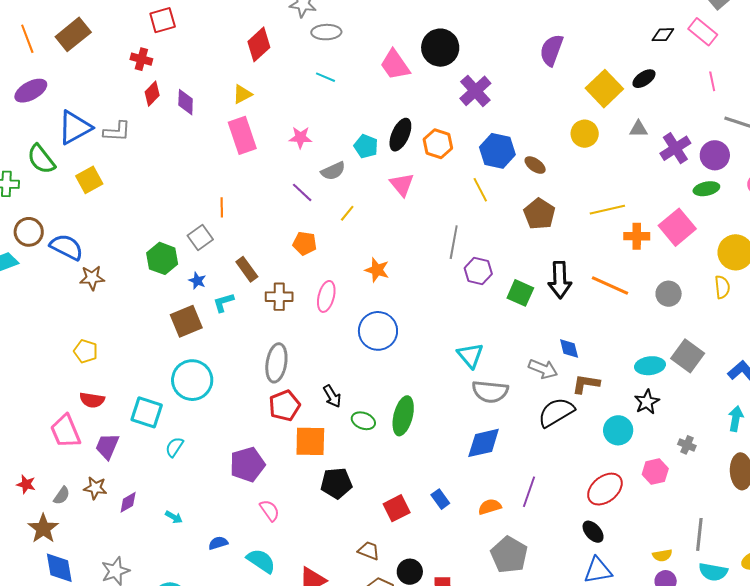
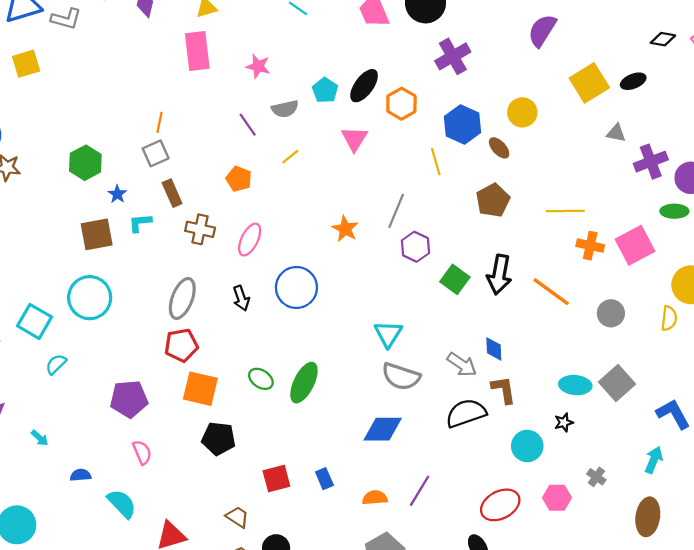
yellow circle: (585, 134) -> (522, 112), moved
gray square: (200, 238) -> (156, 153), moved
orange star: (377, 270) -> (345, 229), moved
brown L-shape: (586, 384) -> (504, 390), turned 60
black arrow: (332, 396) -> (241, 298), moved
black star: (647, 402) -> (564, 422), size x0.7

